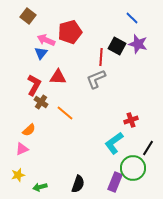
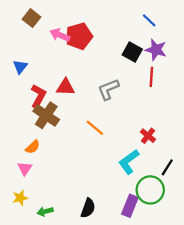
pink arrow: (46, 40) -> (60, 35), moved
blue triangle: (41, 53) -> (20, 67), moved
red line: (101, 57) -> (151, 77), moved
brown cross: (41, 102) -> (46, 115), size x1.6
orange line: (65, 113) -> (95, 128), moved
red cross: (131, 120) -> (148, 136), turned -32
pink triangle: (22, 149) -> (25, 168), turned -32

